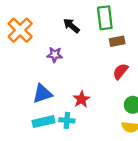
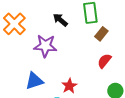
brown rectangle: (117, 41) -> (101, 34), turned -40
purple star: (55, 55) -> (45, 46), size x1.6

